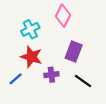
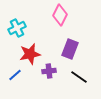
cyan cross: (30, 29) -> (17, 28), moved
red star: (31, 57) -> (30, 54), turned -30

